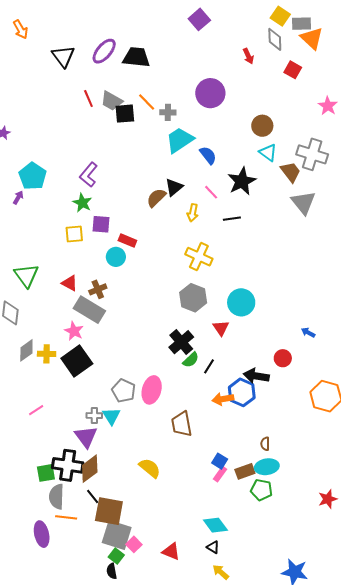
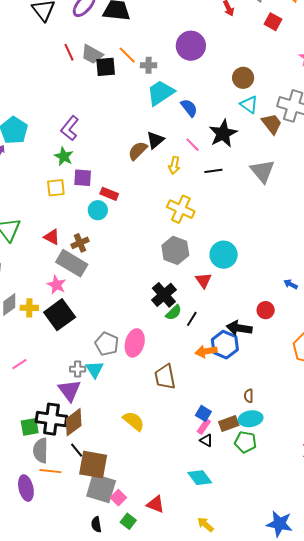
gray triangle: (303, 203) -> (262, 171), moved
black triangle: (213, 547) -> (206, 440), moved
green square: (116, 556) -> (128, 521), moved

